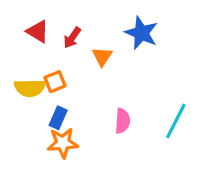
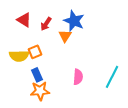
blue star: (141, 33) -> (74, 21), moved
blue rectangle: (58, 118) -> (37, 75), turned -48

